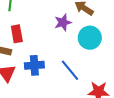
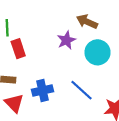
red rectangle: (17, 34) -> (18, 49), moved

